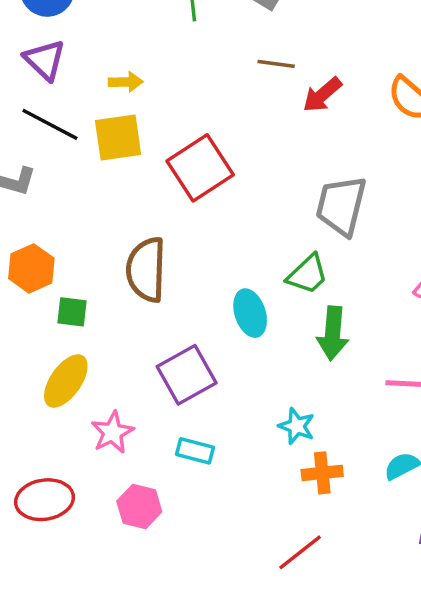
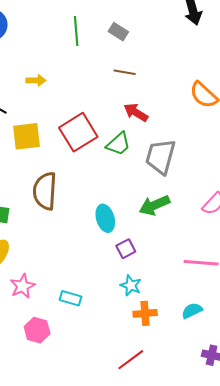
red arrow: (322, 95) -> (136, 112), moved, turned 70
yellow square: (118, 137) -> (26, 136), moved
green trapezoid: (307, 274) -> (118, 144), moved
green arrow: (333, 333) -> (154, 205), moved, turned 60
purple square: (187, 375) -> (126, 249), moved, size x0.6

